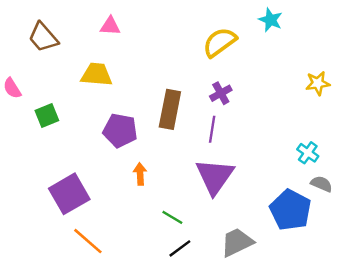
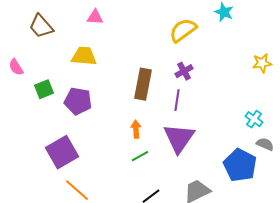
purple pentagon: (120, 130) -> (78, 101), moved
orange arrow: (140, 174) -> (136, 129), moved
green line: (172, 217) -> (140, 156), moved, turned -60

